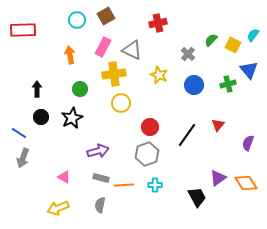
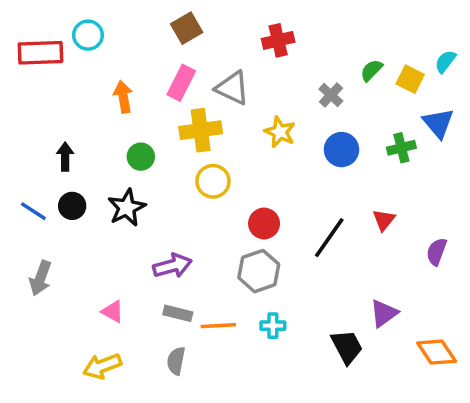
cyan circle: (77, 20) -> (88, 35), moved
blue line: (19, 133) -> (33, 211), moved
orange diamond: (246, 183) -> (437, 352), moved

